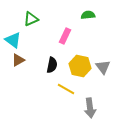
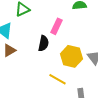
black semicircle: (52, 65) -> (43, 43), moved

